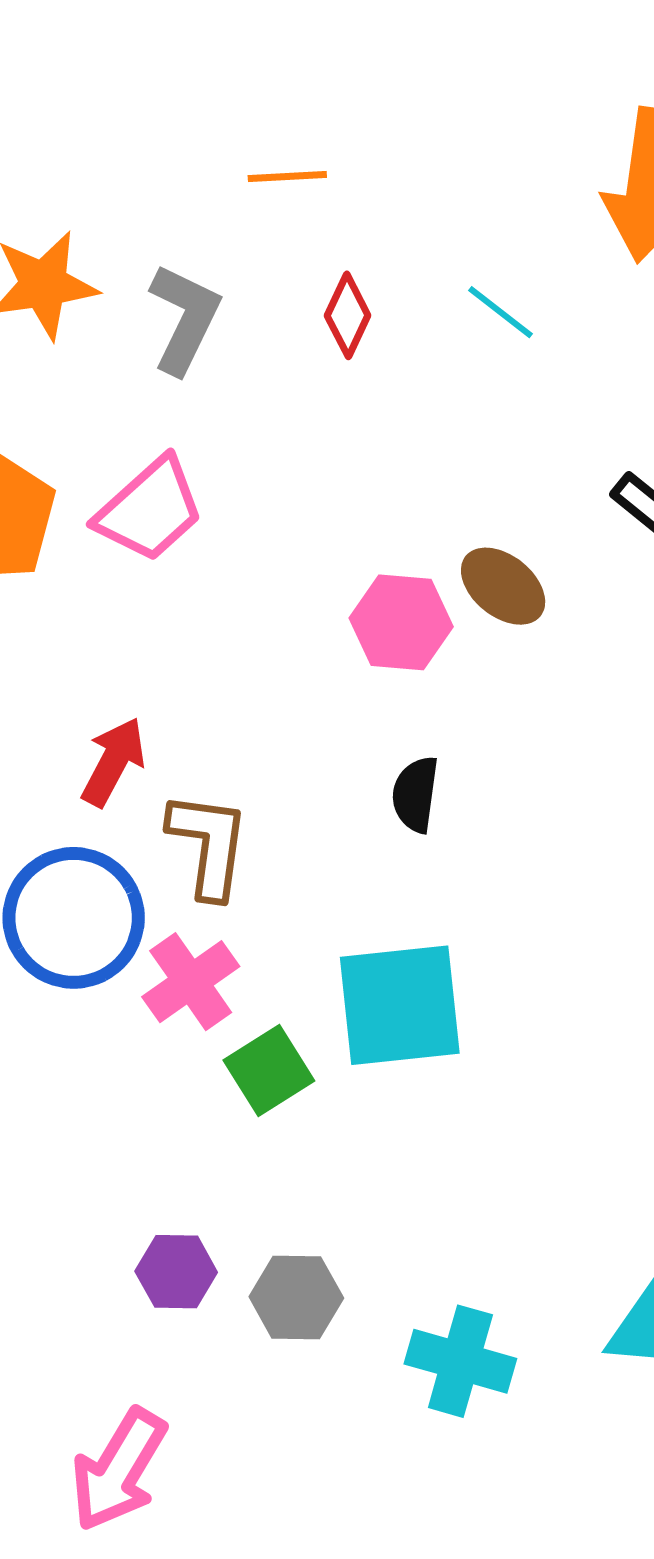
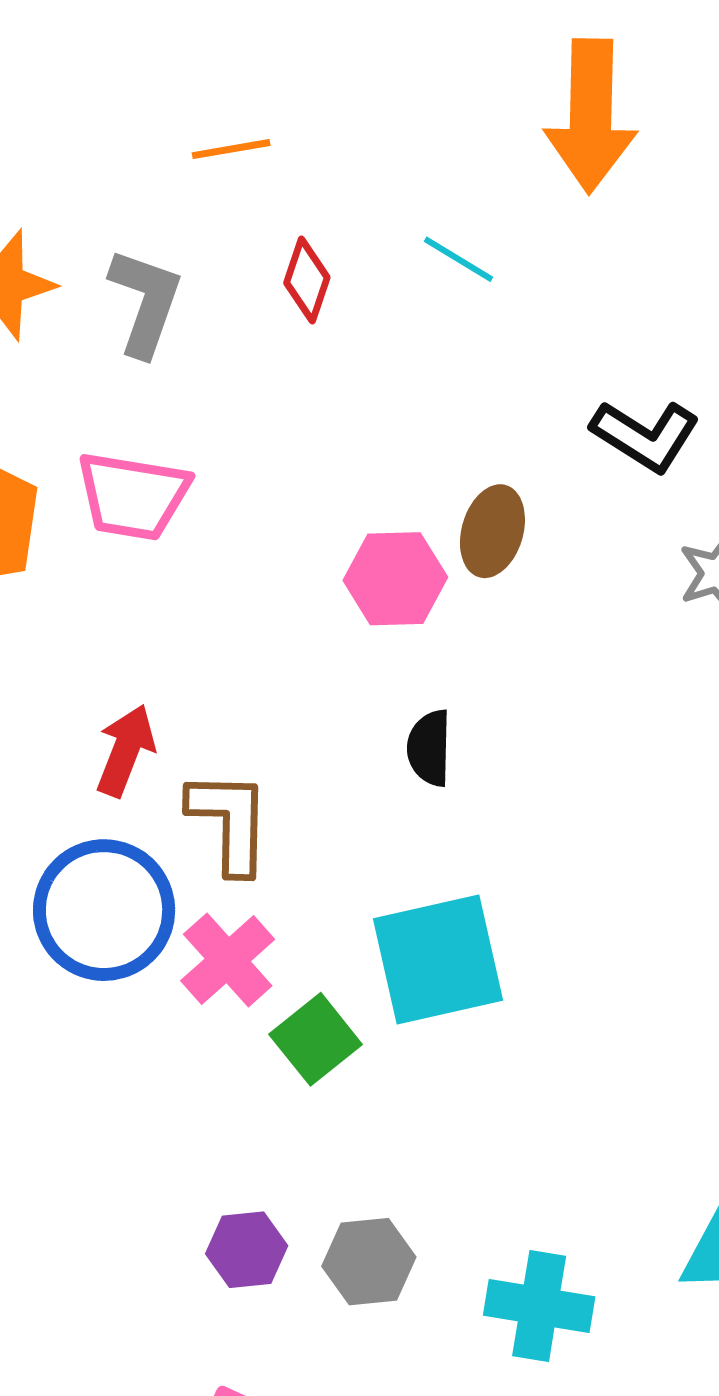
pink trapezoid: (150, 510) -> (133, 496), turned 58
brown ellipse: (503, 586) -> (492, 531), turned 74

